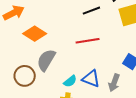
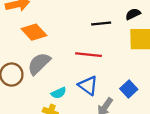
blue triangle: (91, 79) -> (88, 86), moved

